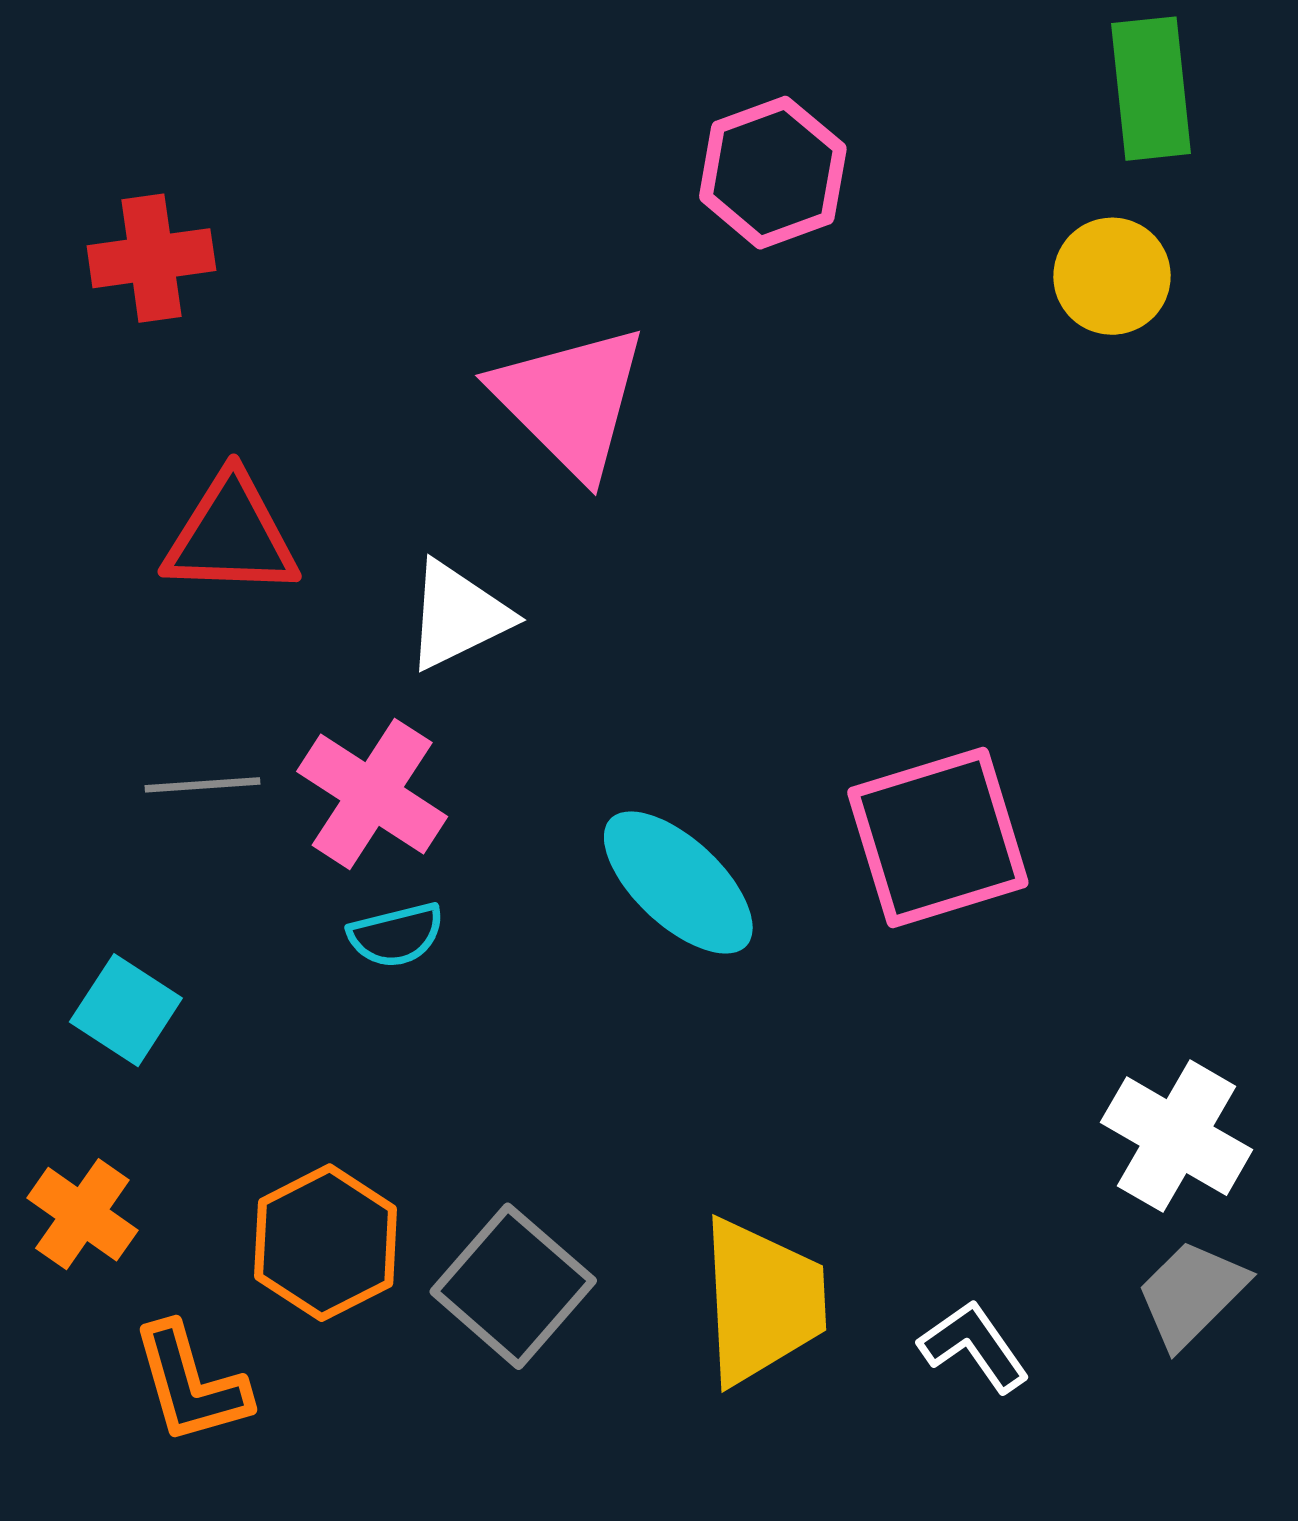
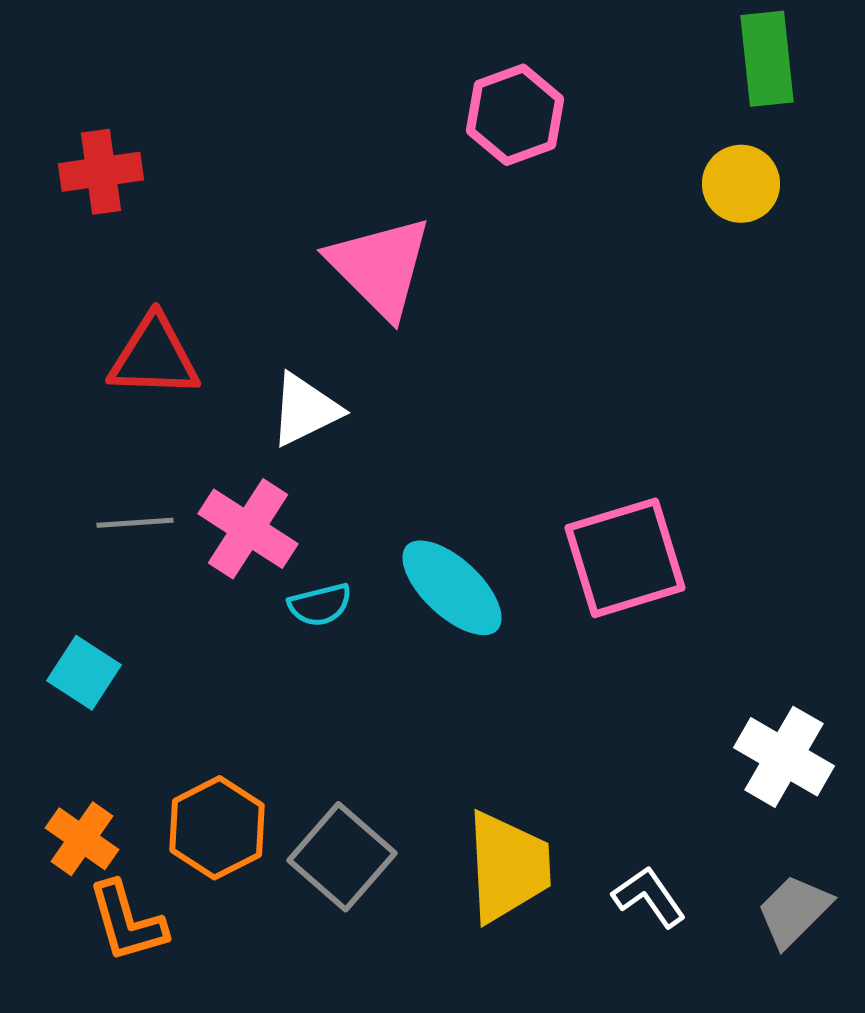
cyan semicircle: (396, 935) -> (320, 605), moved
orange cross: (82, 1214) -> (82, 839), moved
gray trapezoid: (1192, 1294) -> (794, 911), moved

